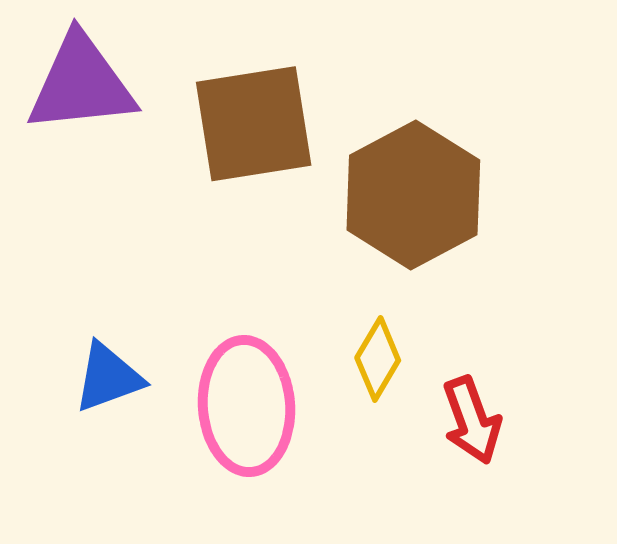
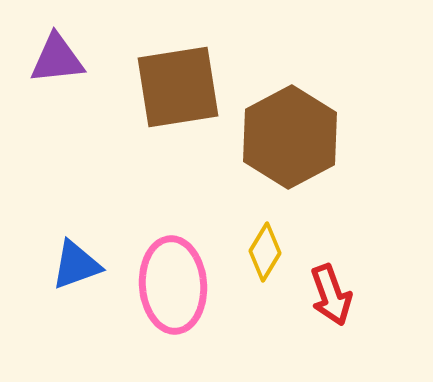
purple triangle: (81, 84) -> (57, 59), size x0.7

